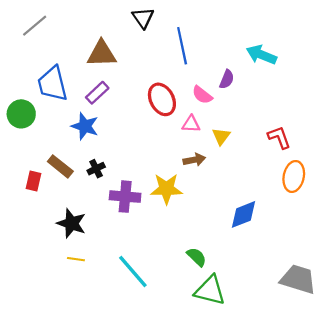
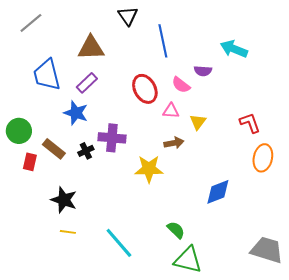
purple semicircle: (227, 79) -> (203, 71), turned 72
green circle: (21, 114) -> (19, 131), moved
purple cross: (125, 197) -> (112, 138), moved

